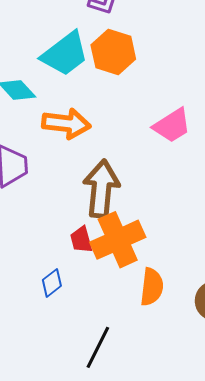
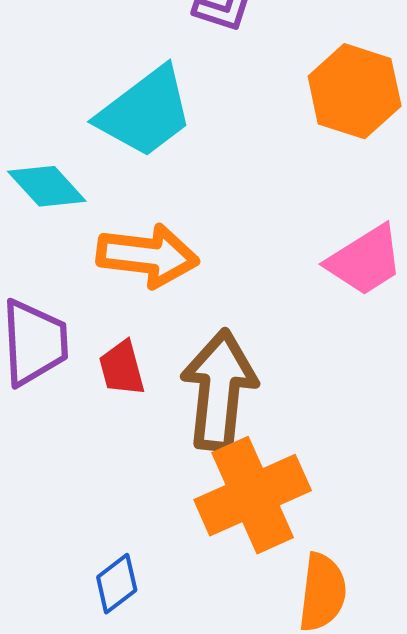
orange hexagon: (113, 52) -> (355, 91), moved
red trapezoid: (81, 240) -> (122, 368), moved

